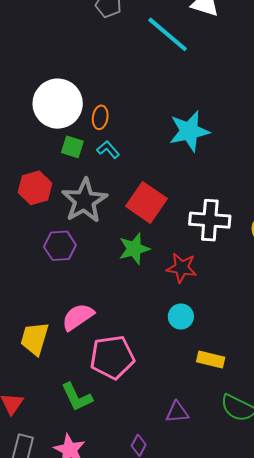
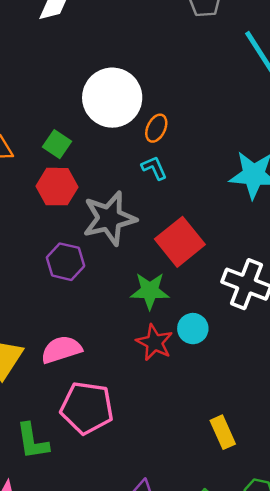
green square: (72, 147) -> (57, 144), moved
red star: (182, 268) -> (154, 342), moved
cyan circle: (181, 317) -> (193, 329), moved
yellow rectangle: (211, 360) -> (223, 432), moved, turned 36

